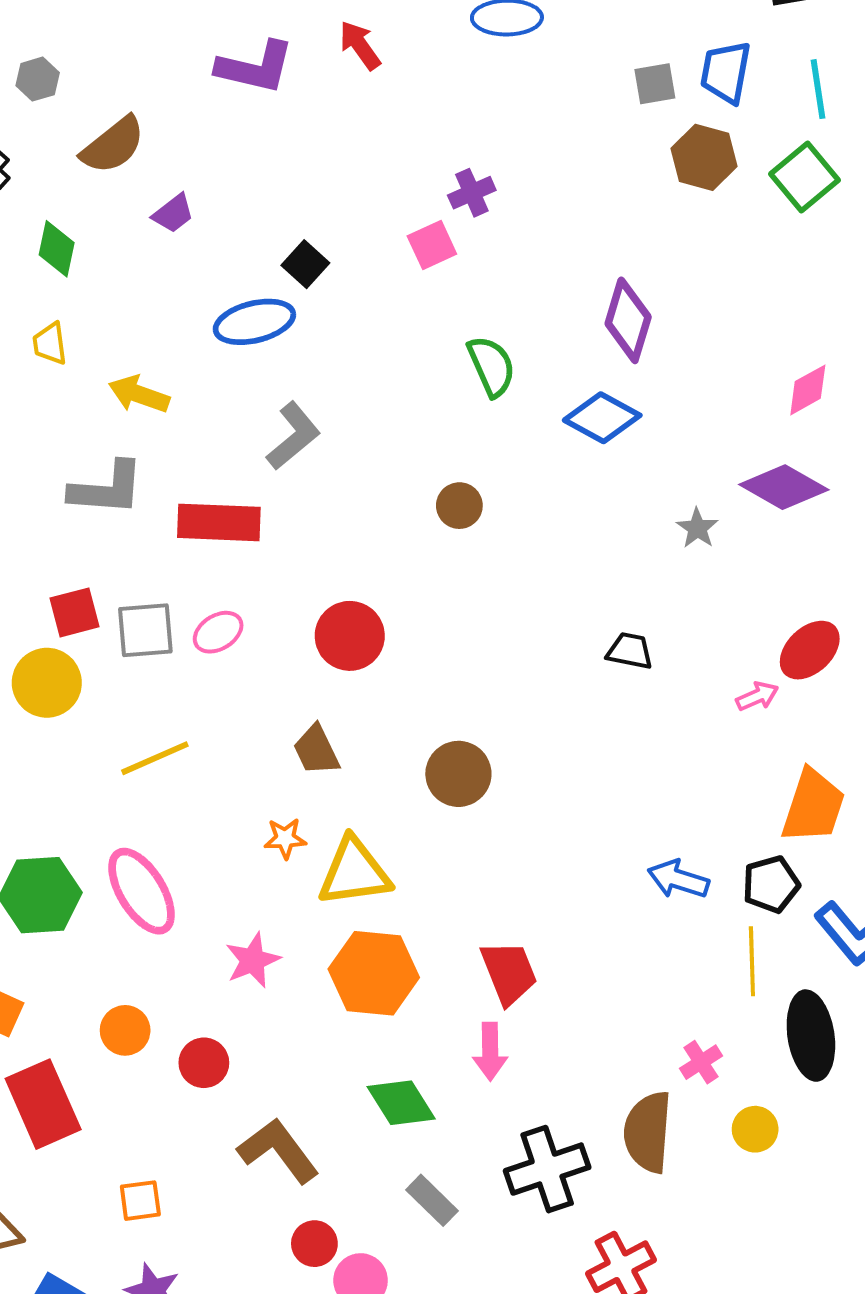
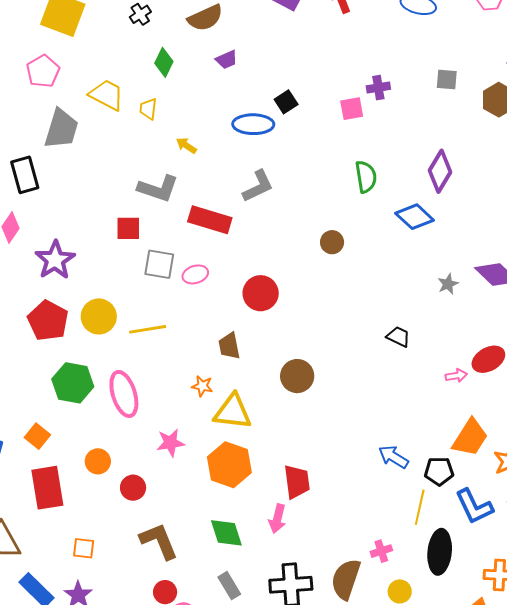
gray square: (655, 84) -> (447, 79), moved
yellow arrow: (139, 394) -> (186, 146), size x0.7
red square: (74, 612) -> (128, 228), moved
yellow circle: (47, 683) -> (99, 316), moved

